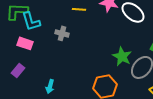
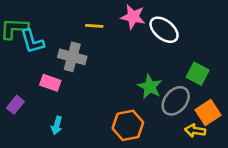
gray cross: (62, 33) -> (72, 57), size x1.5
pink rectangle: (25, 43) -> (50, 83), moved

